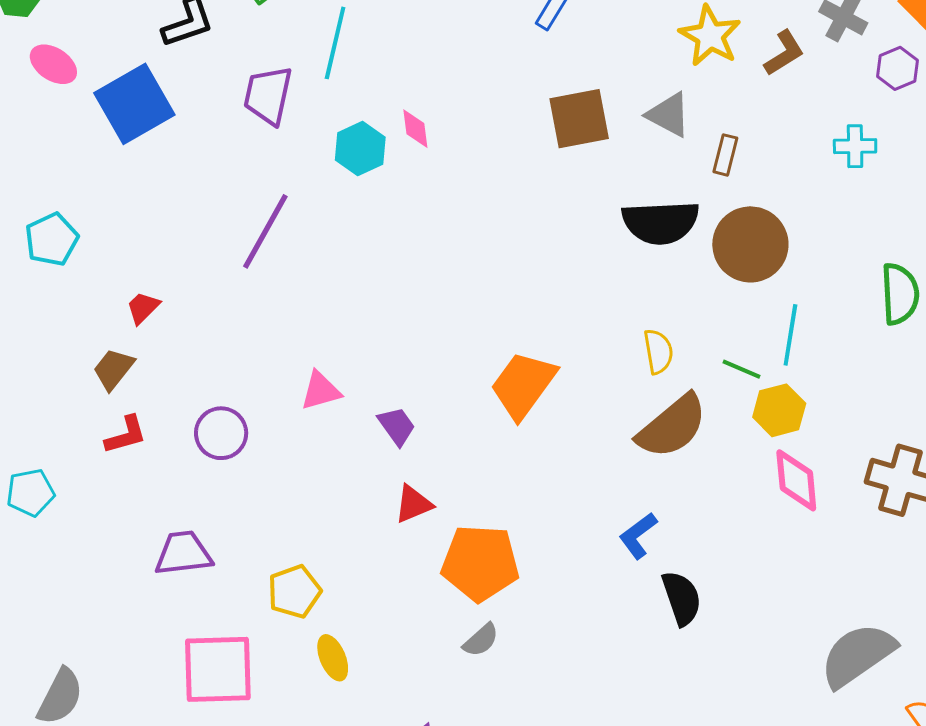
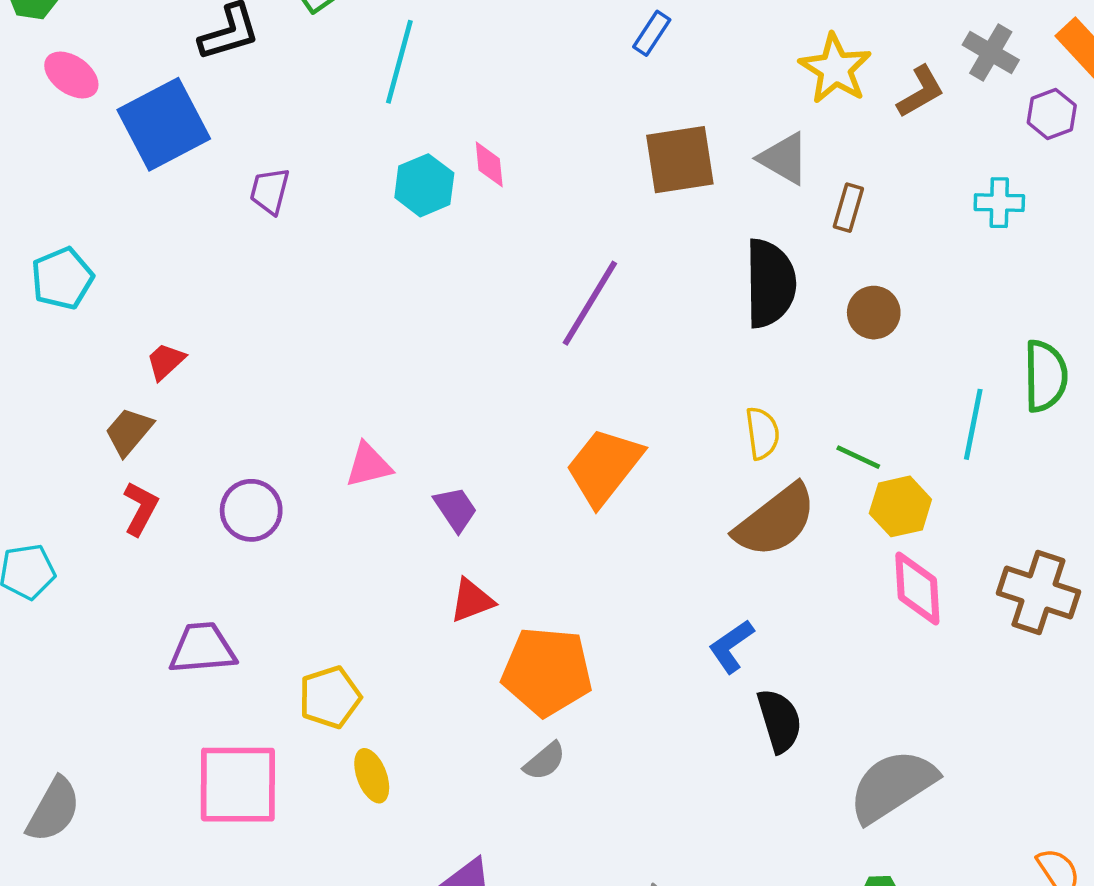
purple trapezoid: (268, 95) -> (270, 191), moved, size x0.7
black semicircle: (661, 222) -> (770, 283), turned -90
purple line: (265, 231) -> (590, 303), moved
brown circle: (750, 244) -> (874, 313), size x0.6
cyan line: (790, 335) -> (973, 424), moved
red L-shape: (126, 435) -> (140, 508), turned -48
gray semicircle: (858, 655) -> (893, 786), moved

